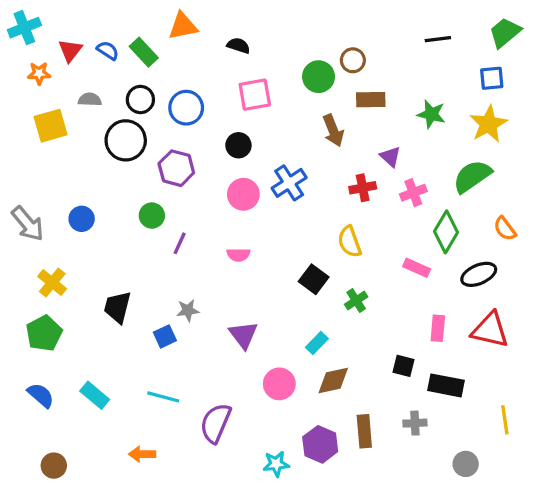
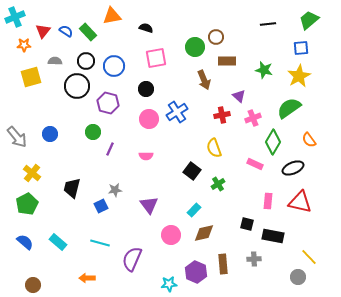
yellow line: (505, 420) -> (309, 257), turned -36
gray circle: (466, 464) -> (298, 277), moved

